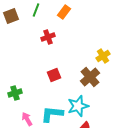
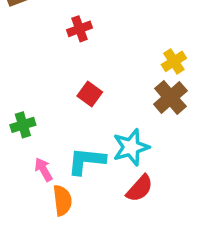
red square: (54, 75) -> (90, 94), turned -32
brown cross: (90, 77) -> (170, 97), moved

